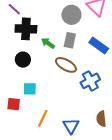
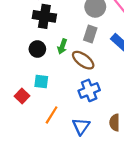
green arrow: (48, 43) -> (62, 46), moved, turned -112
blue cross: (90, 81) -> (89, 90), moved
red square: (14, 104) -> (22, 96), turned 32

